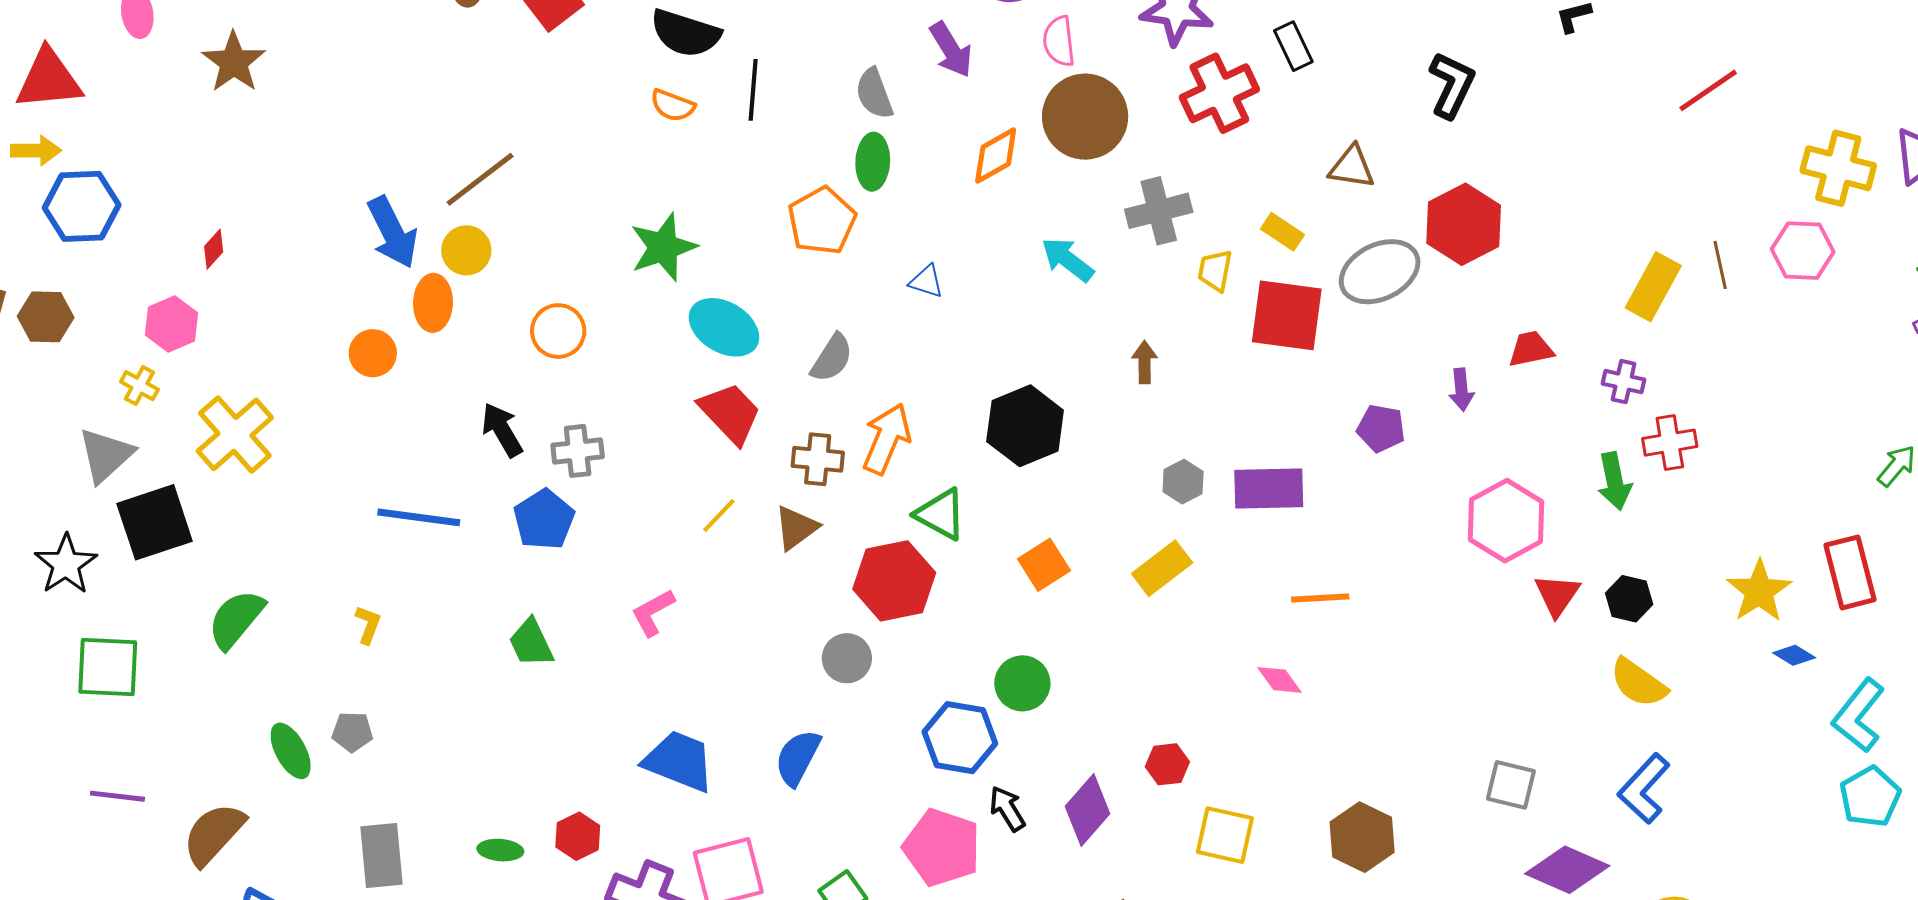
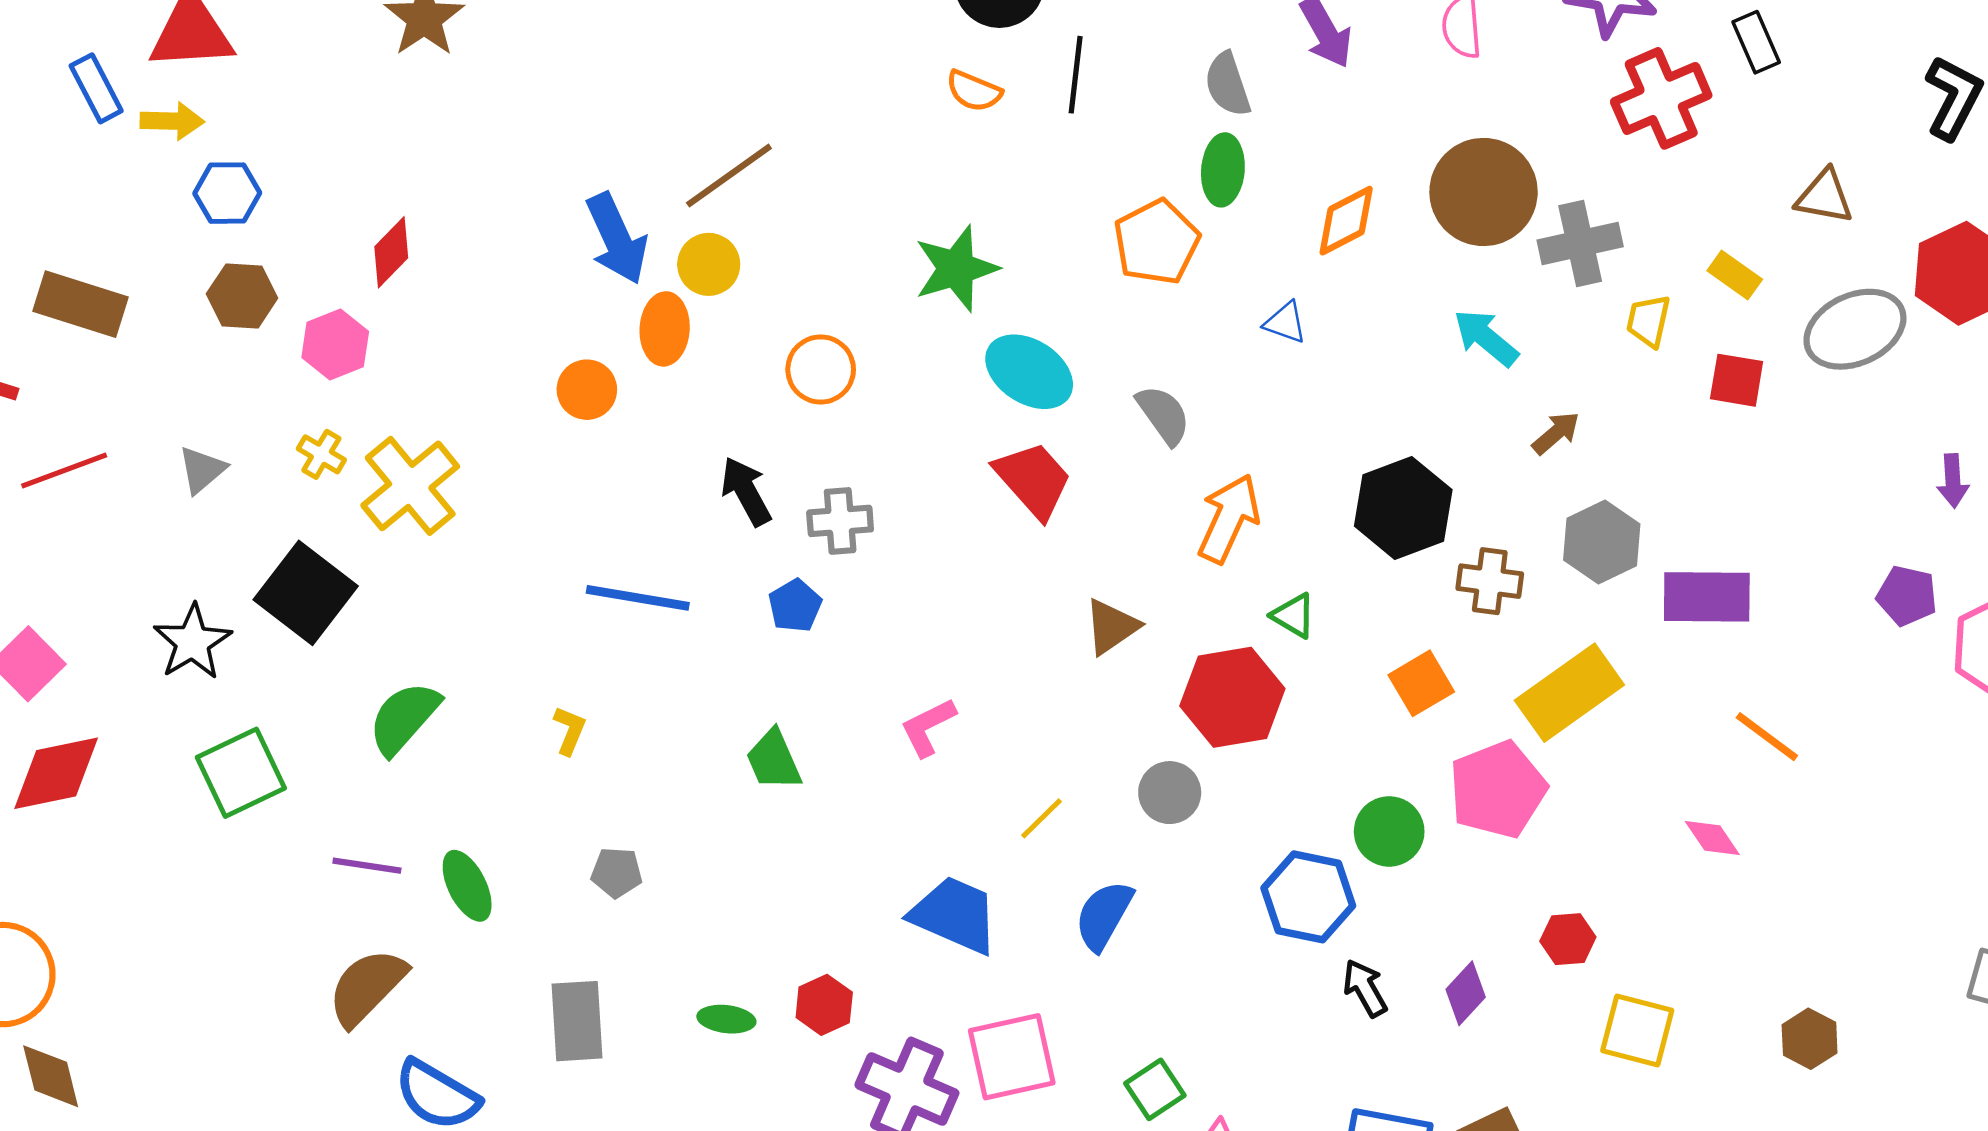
brown circle: (1085, 117) -> (1484, 192), moved
orange diamond: (996, 156) -> (1346, 221), moved
blue hexagon: (82, 206) -> (227, 193), size x0.7
red diamond: (214, 249) -> (391, 252), size x1.4
cyan arrow: (1068, 260) -> (1486, 338), moved
red square: (1287, 315) -> (1737, 380), size x0.6
brown hexagon: (46, 317) -> (242, 296), moved
gray semicircle: (832, 358) -> (1163, 415), turned -70
brown arrow: (1145, 362) -> (1556, 433), turned 48
yellow cross: (139, 386) -> (321, 454), moved
purple pentagon: (1381, 428) -> (1907, 596), moved
gray triangle: (106, 455) -> (202, 470), moved, size x0.7
brown cross: (818, 459) -> (1490, 581), moved
gray hexagon: (1183, 482) -> (1602, 542), moved, size x1.5
green triangle: (941, 514) -> (1294, 616), size x0.7
yellow line: (719, 515) -> (1041, 818), moved
blue pentagon: (544, 519) -> (795, 606), size x0.7
black square: (155, 522) -> (306, 593), turned -36
yellow rectangle: (1162, 568) -> (1569, 693), size x1.4
orange line: (1320, 598) -> (1767, 737), turned 38
green square: (108, 667) -> (241, 773), turned -30
gray pentagon: (352, 732) -> (617, 872), moved
purple line: (117, 796) -> (367, 866), moved
purple diamond: (1087, 810) -> (1466, 993), size x0.7
brown hexagon: (1362, 837) -> (1810, 1039), size x0.7
pink pentagon: (942, 847) -> (1498, 789), moved, turned 30

